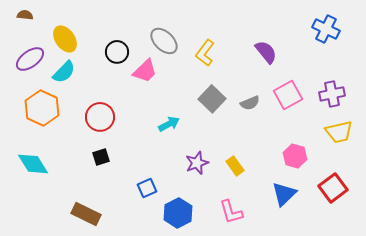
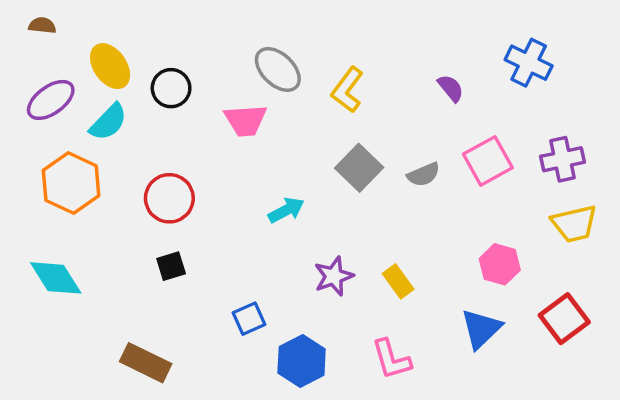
blue cross: (326, 29) -> (529, 63), moved
black circle: (117, 52) -> (171, 88), moved
purple semicircle: (266, 52) -> (451, 88), size x0.7
pink trapezoid: (145, 71) -> (246, 120), turned 40

